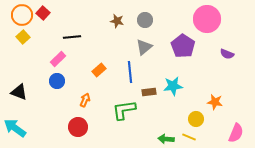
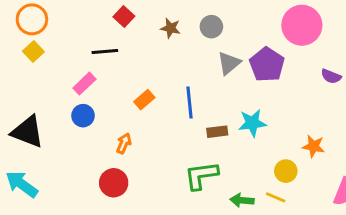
red square: (43, 13) -> (124, 16), moved
gray triangle: (144, 47) -> (229, 63), moved
black triangle: (19, 92) -> (28, 132), size x1.4
green L-shape: (124, 110) -> (201, 175), moved

